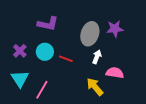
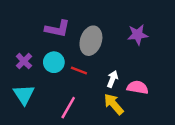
gray ellipse: (90, 34) -> (91, 41), moved
white arrow: (97, 57) -> (112, 79), moved
pink line: (42, 90) -> (68, 108), moved

